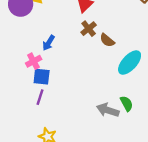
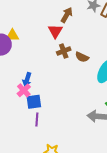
brown cross: (89, 29) -> (64, 51), turned 32
blue arrow: (49, 43) -> (27, 80), moved

